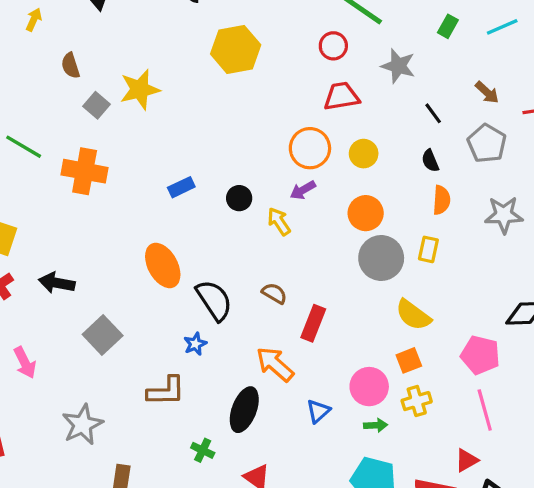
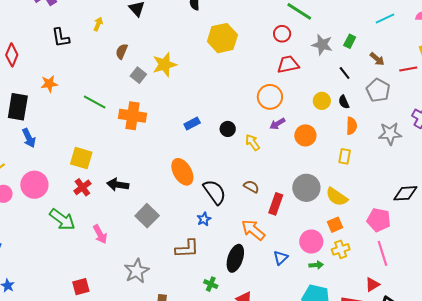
green rectangle: (448, 26) -> (350, 41), moved
brown semicircle: (70, 66) -> (122, 51), turned 42
yellow circle: (364, 154) -> (322, 101), moved
purple arrow: (303, 190) -> (277, 124), moved
gray circle: (381, 258) -> (306, 188), moved

